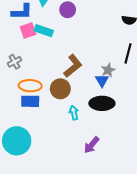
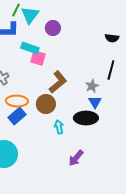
pink square: (28, 31) -> (38, 58), moved, turned 35
blue triangle: (102, 80) -> (95, 102), moved
blue rectangle: (30, 101) -> (17, 116), turned -42

